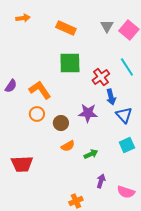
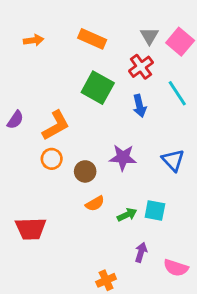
orange arrow: (23, 18) -> (34, 40), moved
green square: (70, 63) -> (98, 88), turned 30
red cross: (101, 77) -> (141, 67), moved
orange L-shape: (40, 90) -> (56, 125), turned 95
blue arrow: (111, 97) -> (140, 106), moved
cyan square: (127, 145) -> (155, 211), moved, turned 35

